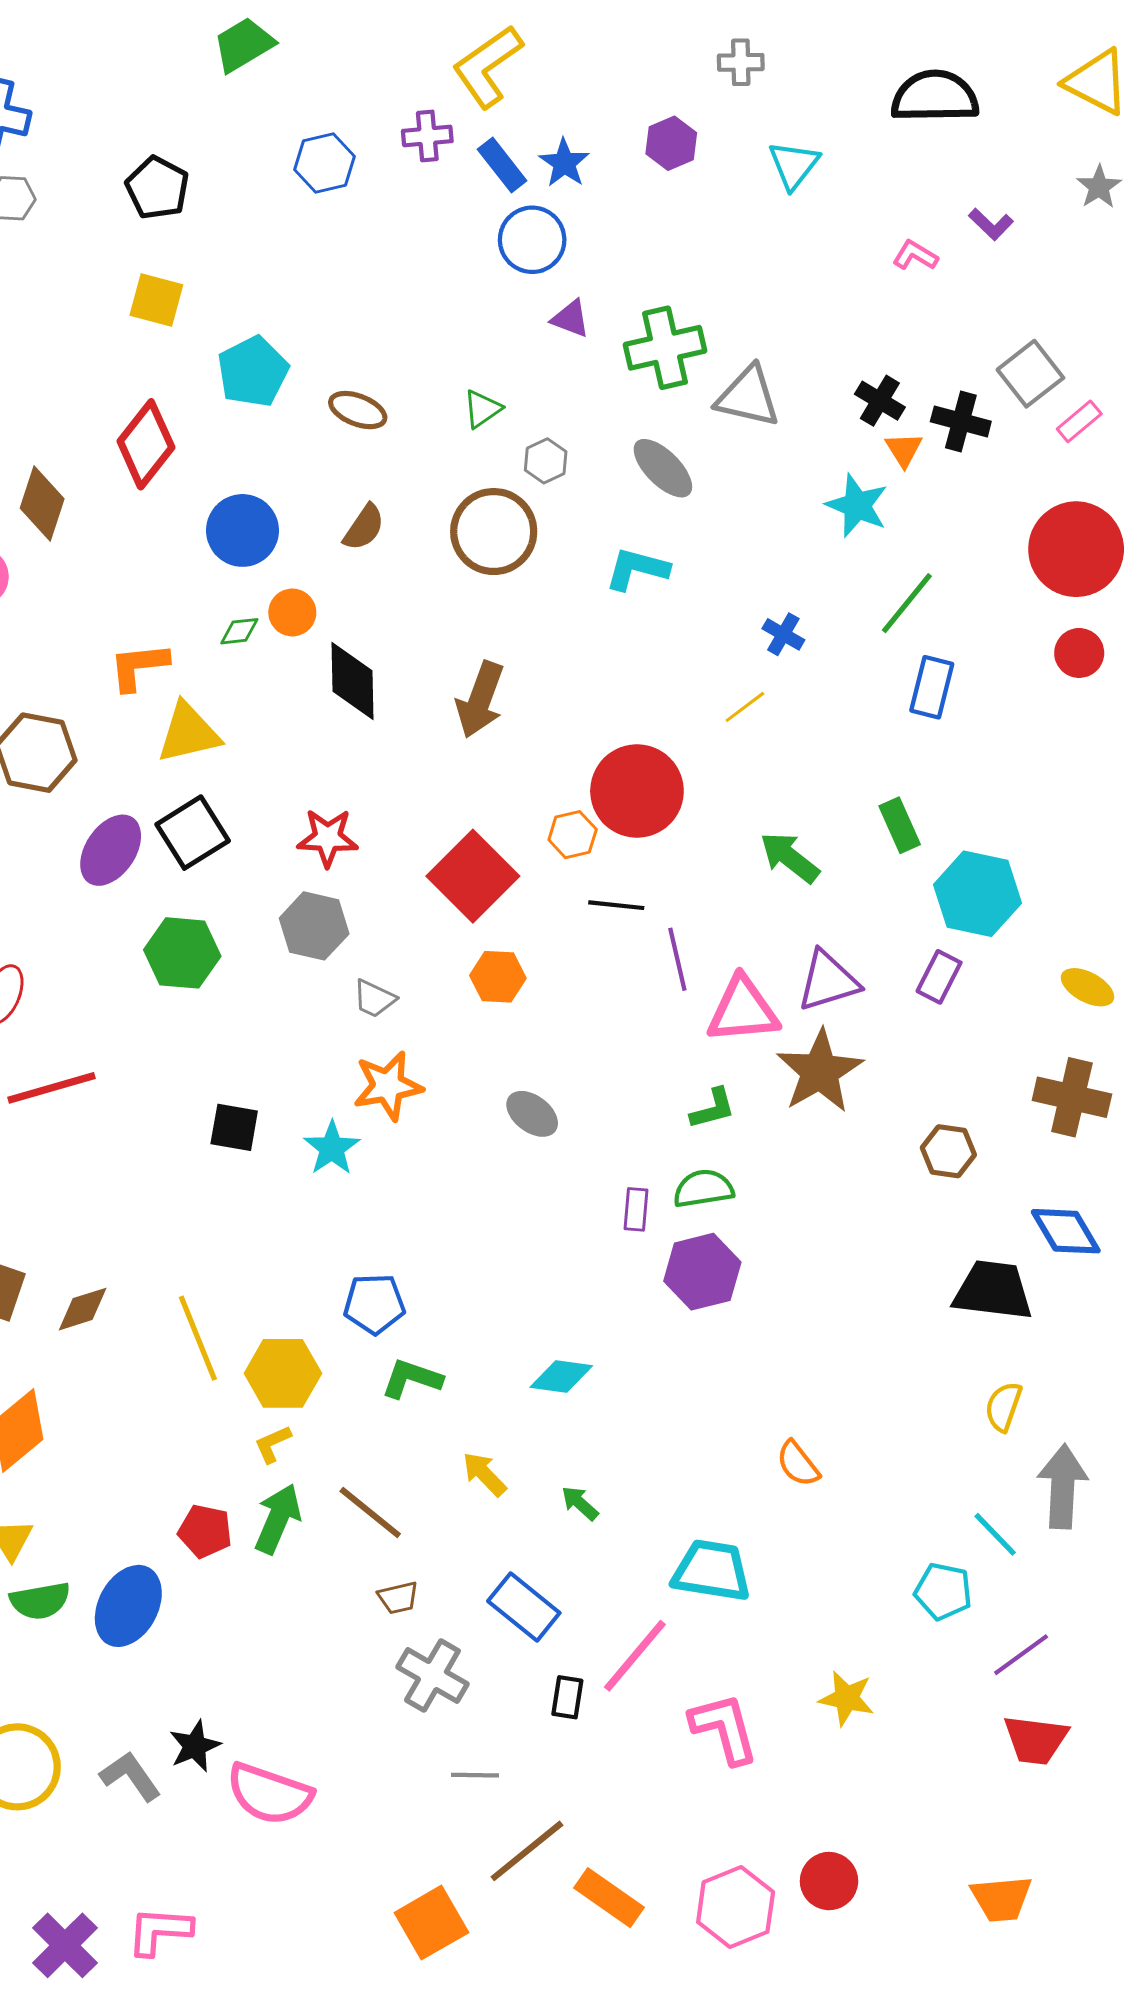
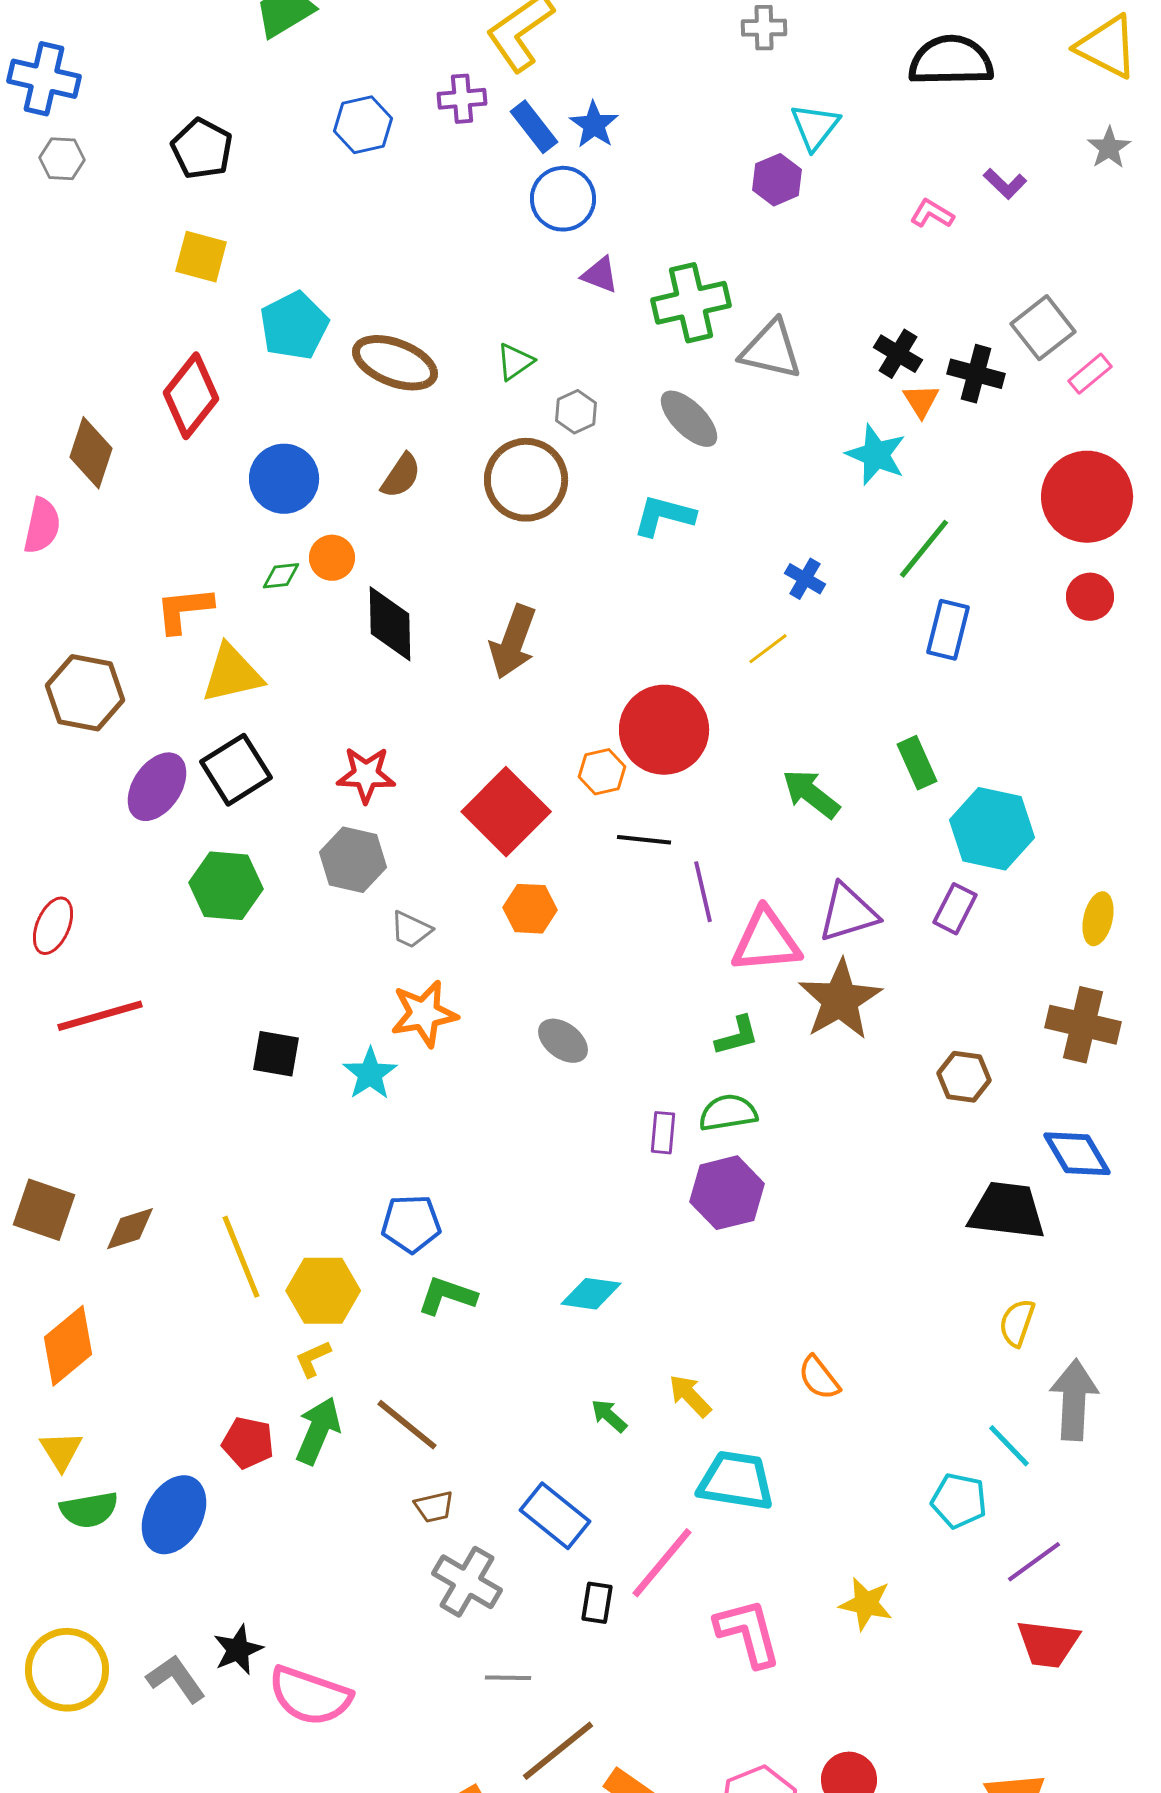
purple hexagon: (671, 143) -> (777, 180), moved
brown ellipse: (358, 410) -> (395, 363), size x1.5
yellow ellipse: (1087, 987) -> (1098, 919), turned 75
yellow arrow: (484, 1474) -> (690, 1396), moved

